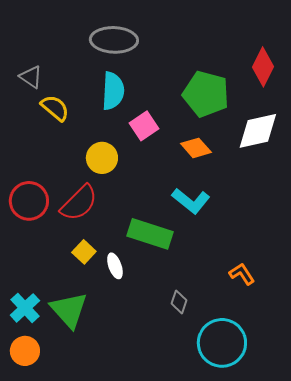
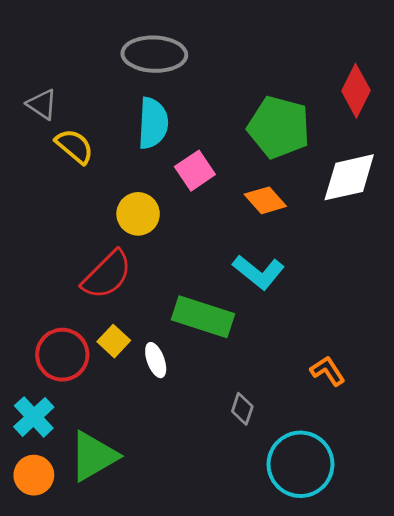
red circle: (29, 201) -> (62, 355), moved
green triangle: (69, 310) -> (93, 456), moved, turned 42

